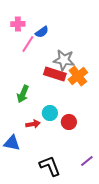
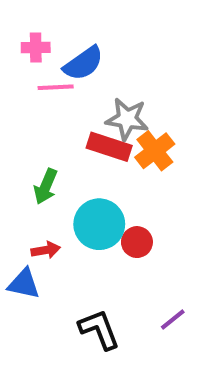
blue semicircle: (42, 32) -> (83, 63), size x1.5
pink line: (28, 44) -> (56, 87), turned 54
cyan circle: (50, 113) -> (99, 224), size x1.6
red arrow: (33, 124) -> (46, 250), moved

